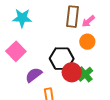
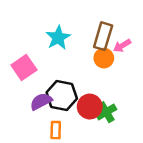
cyan star: (22, 18) -> (58, 38), moved, turned 30
orange circle: (87, 42) -> (104, 58), moved
black hexagon: (62, 59) -> (62, 96), moved

